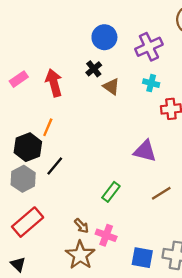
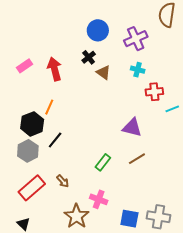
brown line: (161, 193) -> (137, 159), moved
brown arrow: (81, 226) -> (63, 181), moved

